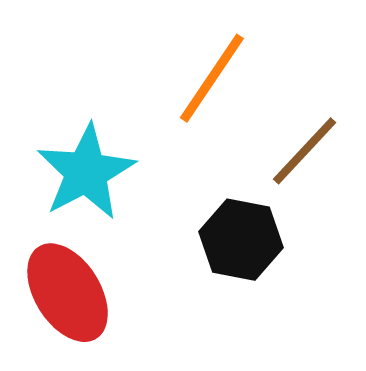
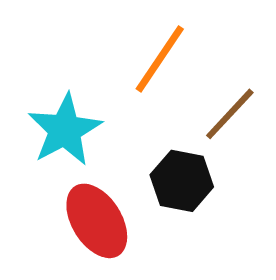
red ellipse: (68, 293) -> (97, 221), moved

